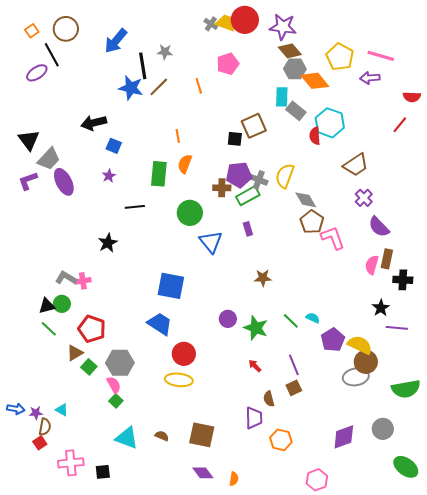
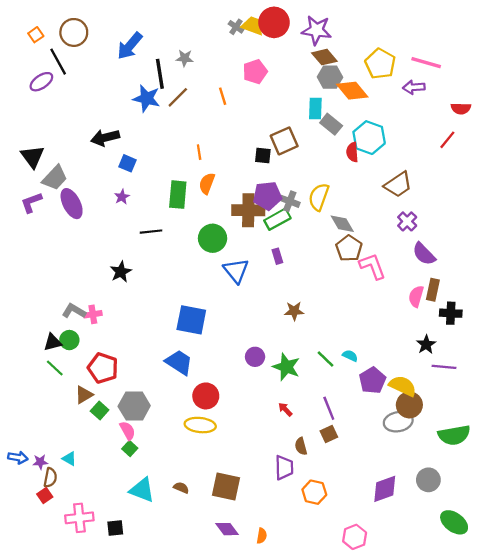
brown cross: (222, 188) -> (248, 210), size x1.6

